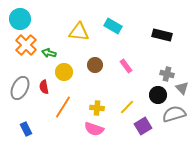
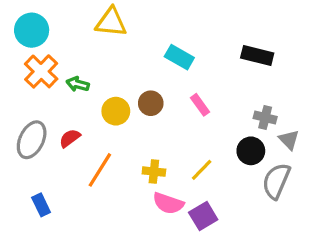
cyan rectangle: (113, 26) -> (179, 57), moved
yellow triangle: (79, 32) -> (111, 22), moved
yellow circle: (64, 72) -> (116, 111), moved
red semicircle: (44, 87) -> (70, 138), turned 64
gray semicircle: (174, 114) -> (276, 181), turned -50
purple square: (143, 126) -> (203, 216), moved
pink semicircle: (94, 129) -> (168, 203), moved

